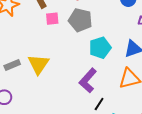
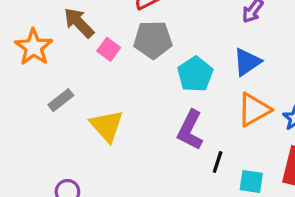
pink square: (52, 19) -> (109, 49), turned -32
gray rectangle: (12, 65) -> (61, 100), moved

